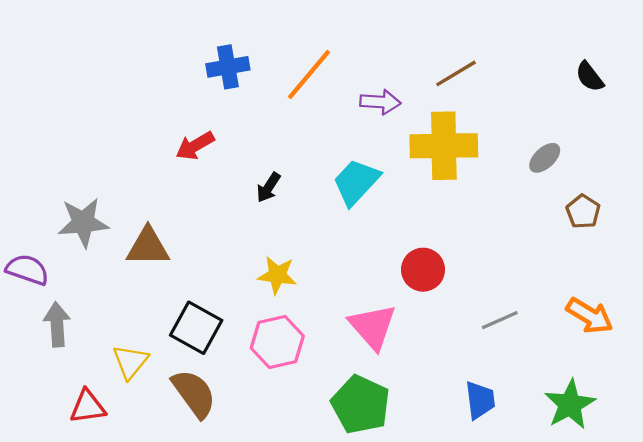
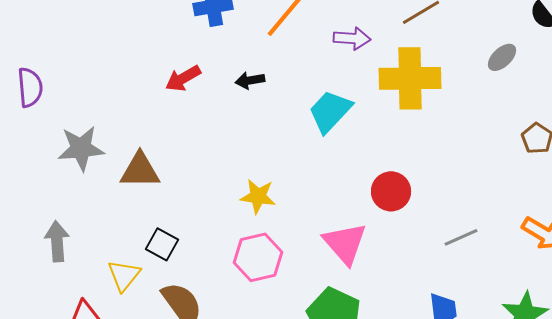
gray ellipse: (545, 158) -> (502, 57), moved
black arrow: (268, 187) -> (250, 80), moved, turned 48
purple semicircle: (27, 270) -> (30, 87), moved, turned 66
black square: (196, 328) -> (162, 244), moved, size x0.7

